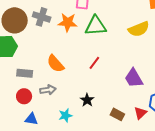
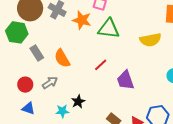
gray rectangle: (25, 73) -> (37, 53), moved, turned 42
purple trapezoid: (134, 78) -> (125, 80), moved
gray arrow: (48, 90) -> (50, 83), turned -35
black star: (87, 100) -> (78, 102), moved

